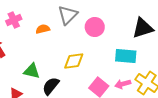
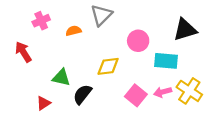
pink circle: (95, 27) -> (138, 41), moved

